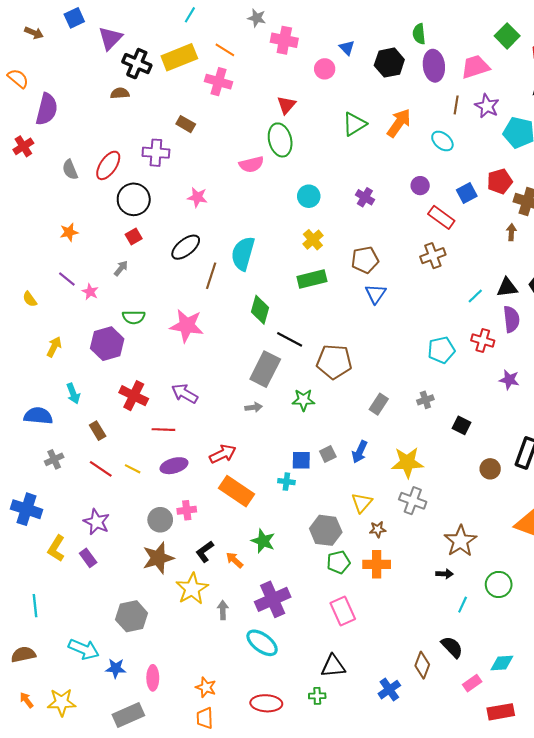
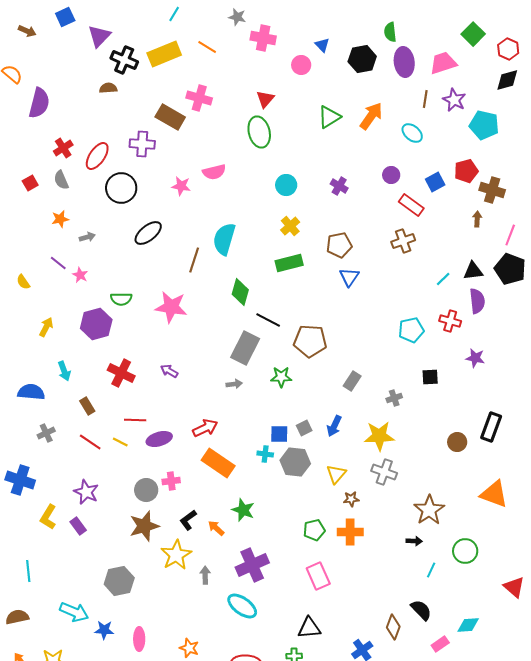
pink cross: (219, 82) -> (199, 98), moved
brown rectangle: (186, 124) -> (170, 117), size x1.6
red cross: (23, 146) -> (63, 148), moved
pink semicircle: (251, 164) -> (214, 172), moved
gray semicircle: (70, 170) -> (61, 180), moved
red square: (134, 237) -> (30, 183), moved
black ellipse: (186, 247) -> (148, 233), moved
gray arrow: (121, 268) -> (87, 237), moved, turned 35
purple arrow: (185, 394) -> (169, 371), size x0.7
gray cross: (425, 400) -> (394, 398), moved
black square: (461, 425) -> (430, 377), moved, turned -30
red line: (163, 430) -> (135, 420), moved
gray hexagon: (326, 530) -> (295, 462), moved

